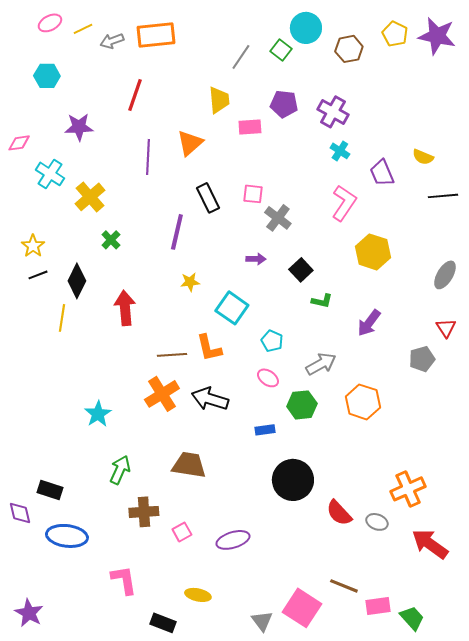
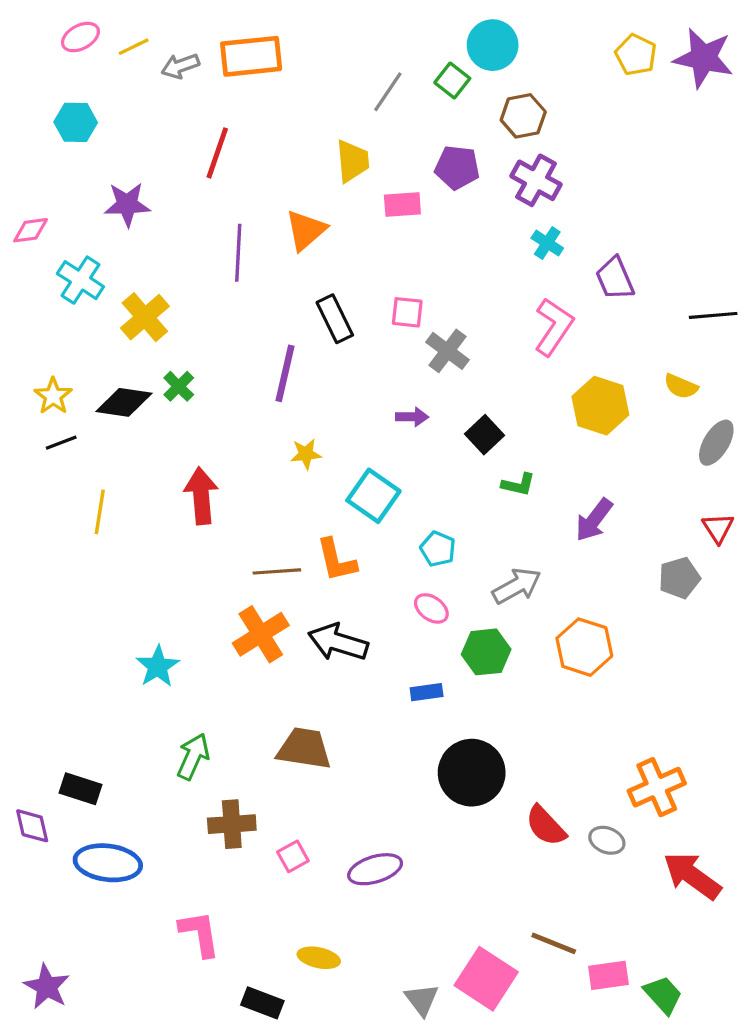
brown hexagon: (349, 49) -> (523, 116), moved
yellow semicircle: (423, 157) -> (681, 386), moved
black diamond: (77, 281) -> (124, 402), moved, turned 72

